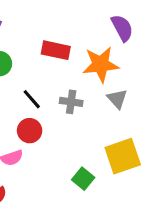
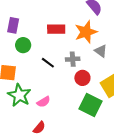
red circle: (30, 131) -> (82, 78), moved
green square: (83, 179) -> (90, 105), size x1.6

